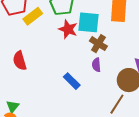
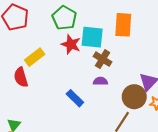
yellow rectangle: (33, 16) -> (35, 57), moved
purple semicircle: (96, 65) -> (100, 81), turned 96

